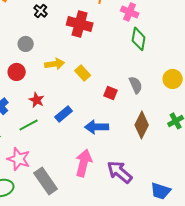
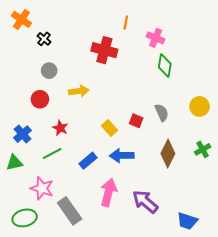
black cross: (41, 11) -> (44, 39), moved
yellow rectangle: (83, 73) -> (109, 128), moved
blue rectangle: (64, 114) -> (88, 161), moved

